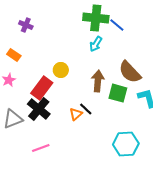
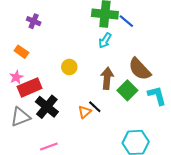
red rectangle: (42, 88) -> (30, 87), moved, turned 30
green square: (118, 93) -> (127, 90), turned 30

